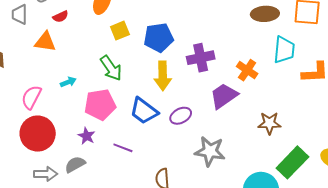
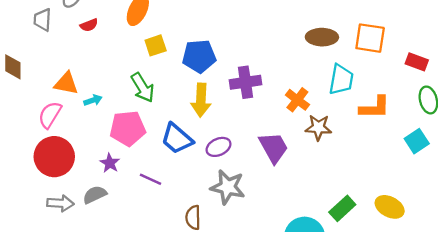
orange triangle: (45, 42) -> (66, 83), moved
purple trapezoid: (224, 96) -> (274, 148), moved, turned 92
brown star: (269, 123) -> (318, 127), moved
gray star: (210, 151) -> (228, 187), moved
green rectangle: (292, 162) -> (342, 208), size x0.7

